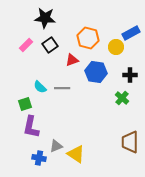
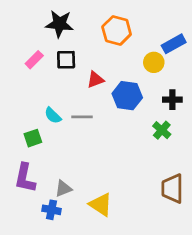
orange hexagon: (88, 38) -> (117, 30), moved
black square: (50, 45) -> (66, 60), turned 35
purple L-shape: (31, 127) -> (25, 178), moved
gray triangle: (56, 146) -> (63, 189), moved

